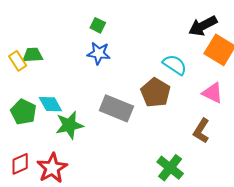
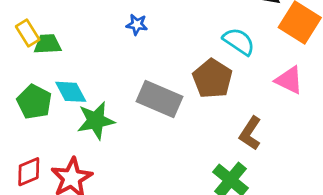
blue star: (99, 53) -> (137, 24), size x0.7
green trapezoid: (33, 55) -> (48, 44), moved
brown L-shape: (201, 131) -> (250, 133), moved

